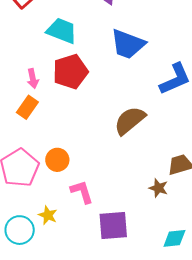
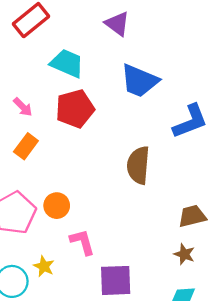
pink arrow: (33, 79) -> (23, 107), moved, turned -36
brown semicircle: (130, 120) -> (138, 165), turned -48
brown star: (158, 188) -> (184, 254), moved

